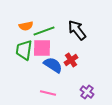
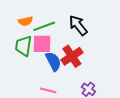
red cross: (71, 60) -> (72, 56), size x1.5
blue semicircle: (53, 65) -> (53, 61), turned 30

